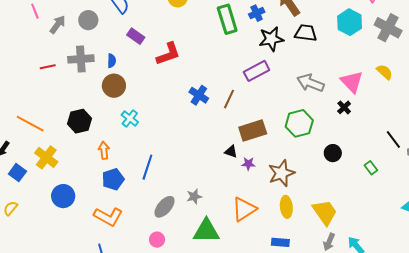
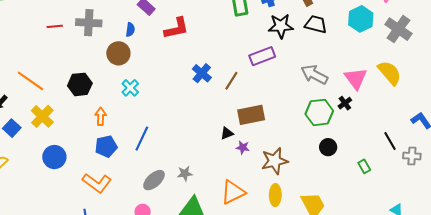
blue semicircle: (112, 61) -> (130, 30), moved
yellow semicircle: (385, 72) -> (390, 73), size x1.5
green hexagon: (299, 123) -> (319, 112), moved
black triangle: (231, 152) -> (227, 133), turned -48

